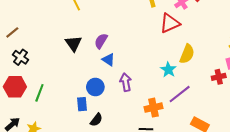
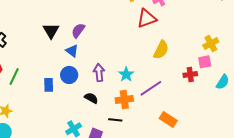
blue triangle: (108, 60) -> (72, 51), moved
cyan star: (168, 70) -> (126, 74), moved
blue rectangle: (82, 104) -> (49, 85), moved
black semicircle: (96, 120) -> (91, 98), moved, turned -104

